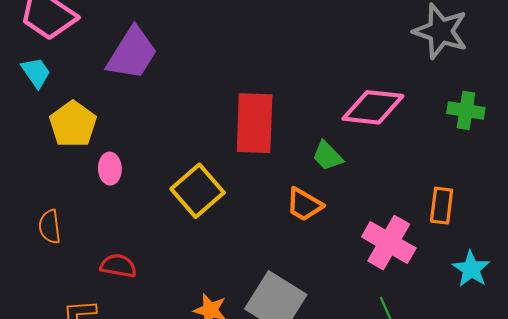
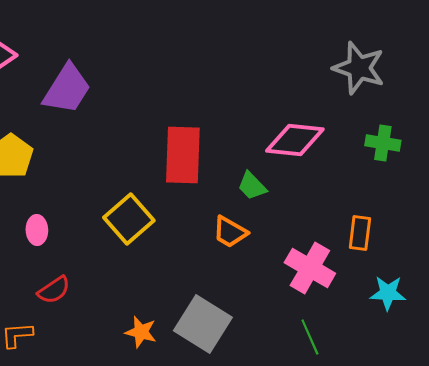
pink ellipse: (110, 169) -> (37, 230), moved
red semicircle: (118, 266) -> (54, 290), turned 136
cyan star: (471, 269) -> (388, 293), turned -30

